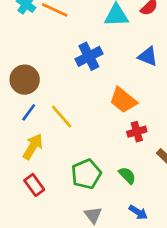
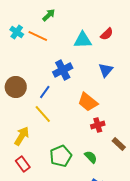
blue triangle: (148, 56) -> (106, 70), turned 49
blue line: (29, 112) -> (45, 92), moved

